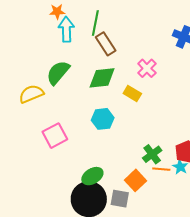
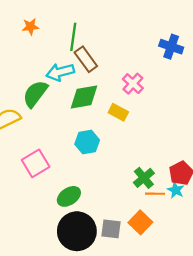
cyan arrow: (66, 29) -> (60, 72), moved, turned -100
green ellipse: (92, 176) -> (69, 196), moved
orange square: (135, 180) -> (140, 222), moved

